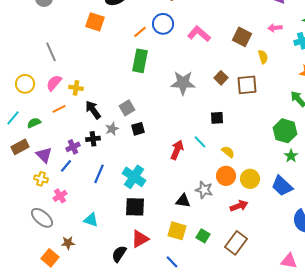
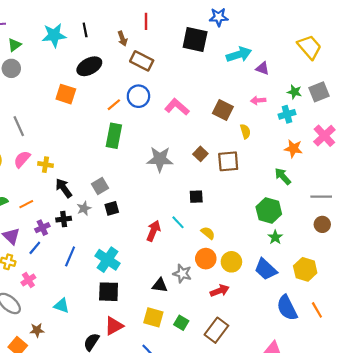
orange line: (59, 109) -> (26, 204), moved

